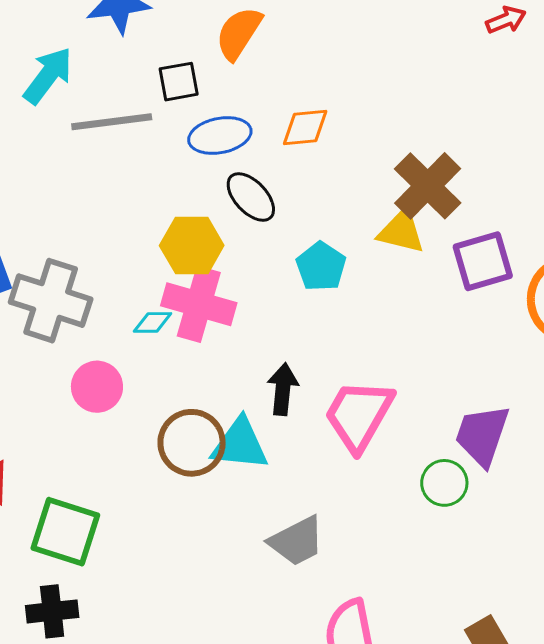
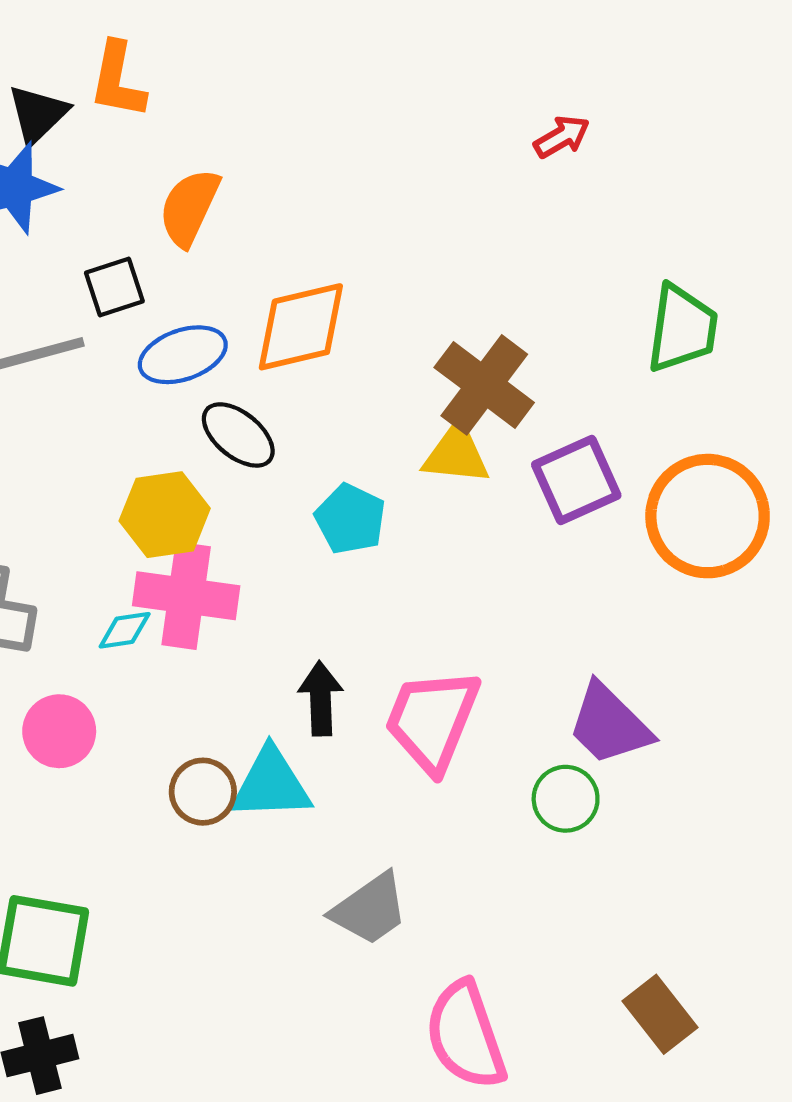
orange diamond: (305, 127) -> (301, 327), size x1.5
purple trapezoid: (482, 435) -> (609, 724), turned -56
brown circle: (192, 443) -> (203, 792), size x0.7

